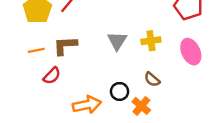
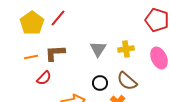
brown semicircle: (152, 79) -> (127, 81), size x1.5
black circle: (120, 91) -> (100, 83), moved

